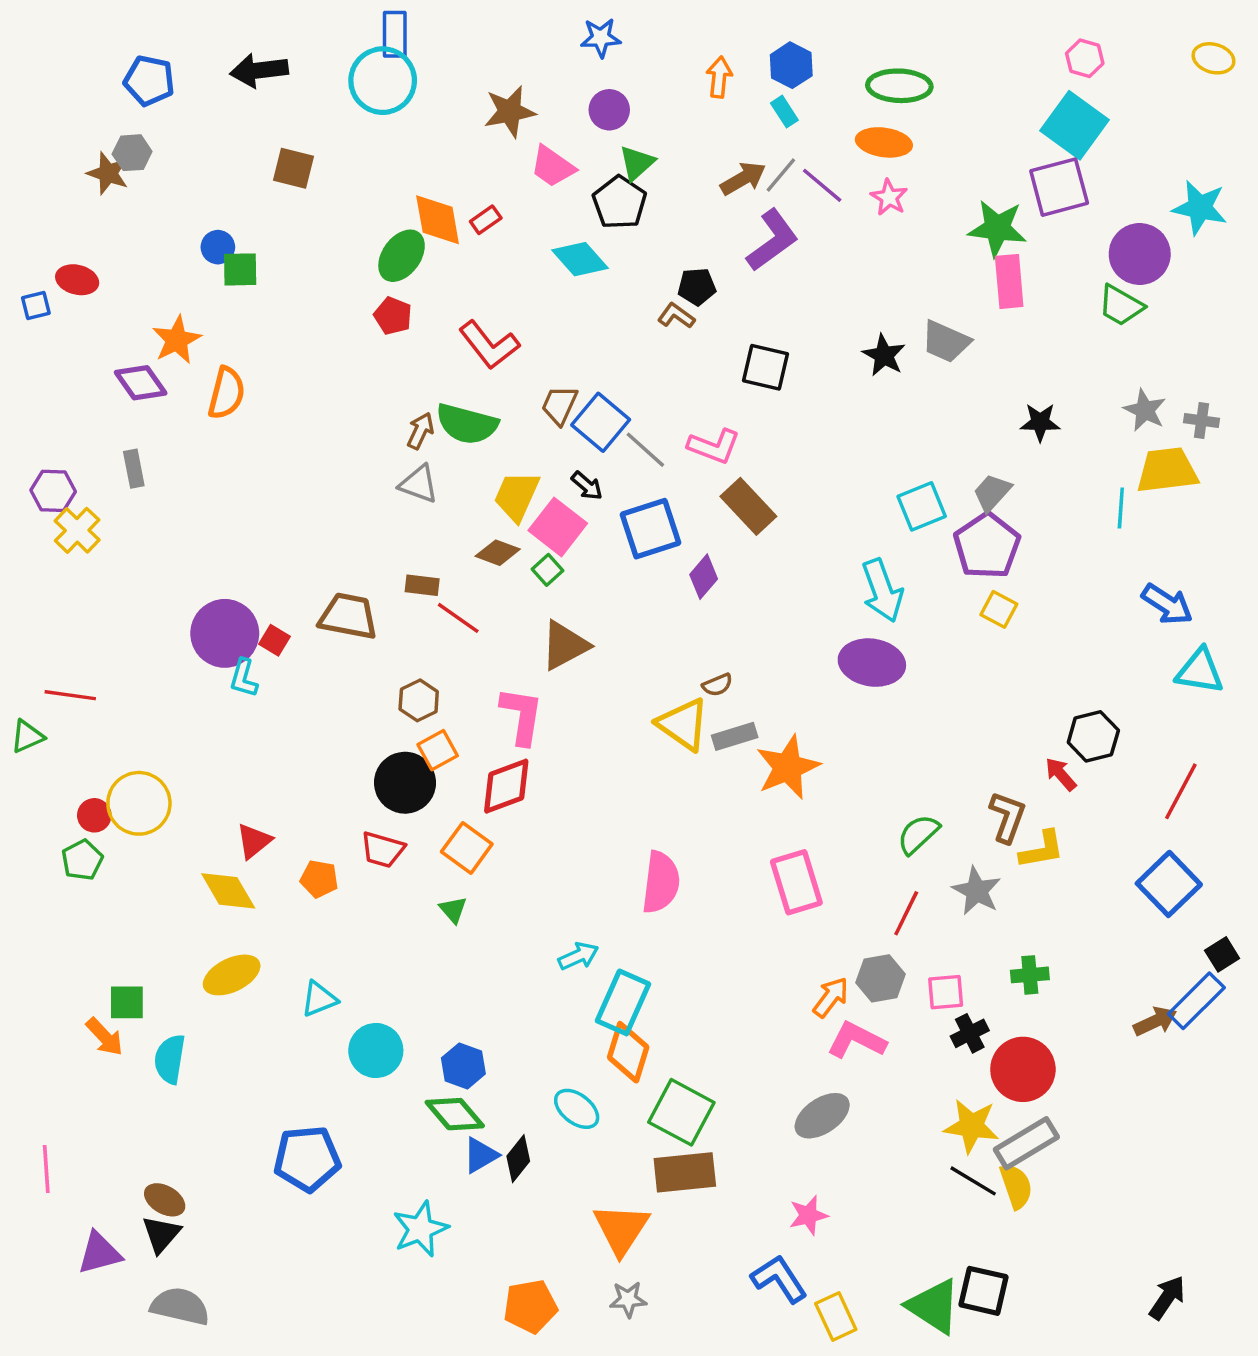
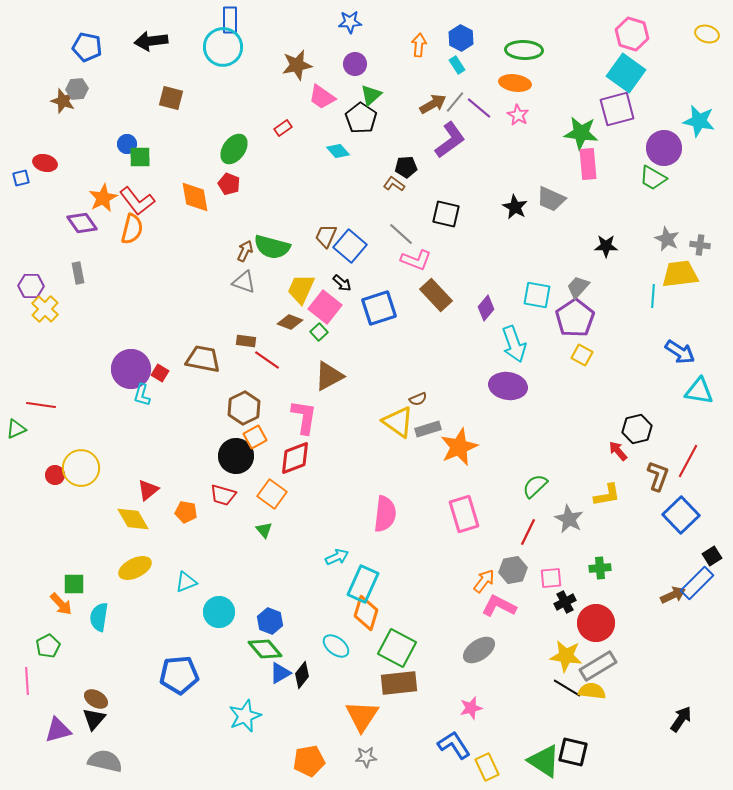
pink hexagon: (1085, 58) -> (632, 34), size x1.5
orange diamond: (438, 220) -> (195, 197), moved
cyan diamond: (580, 259) -> (338, 151), size x0.7
red L-shape: (489, 345) -> (137, 201), moved
gray line: (645, 450) -> (401, 234), moved
cyan square: (922, 506) -> (537, 295), turned 32
purple diamond: (704, 577) -> (486, 308), moved
brown hexagon: (419, 700) -> (244, 408), size x1.4
brown L-shape: (1008, 817) -> (658, 476), moved
green pentagon: (82, 860) -> (48, 646), moved
yellow semicircle: (1016, 1186) -> (592, 691), turned -64
black arrow: (1167, 1298) -> (681, 719), moved

